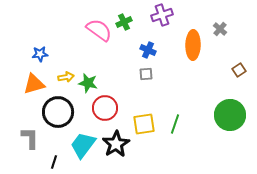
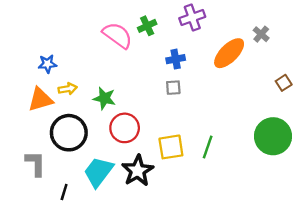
orange ellipse: (193, 45) -> (229, 53), turned 44
blue cross: (148, 50) -> (176, 59), turned -35
yellow arrow: (66, 77) -> (68, 89), moved

